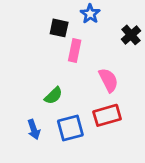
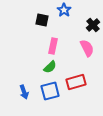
pink rectangle: (75, 50) -> (53, 46), moved
pink semicircle: (108, 80) -> (87, 48), moved
green semicircle: (53, 96) -> (50, 67), moved

